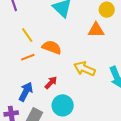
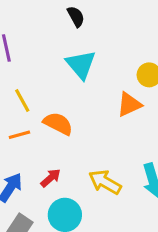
orange triangle: (96, 30) -> (129, 104), turned -30
yellow arrow: (84, 69) -> (105, 182), moved

